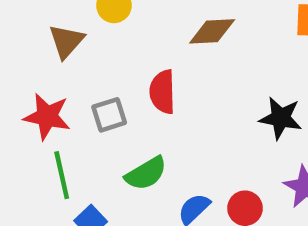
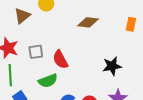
red semicircle: (162, 92) -> (60, 60), moved, turned -36
black star: (281, 118) -> (112, 66), turned -30

